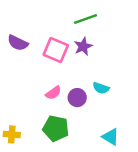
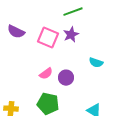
cyan semicircle: (101, 88) -> (96, 63), moved

